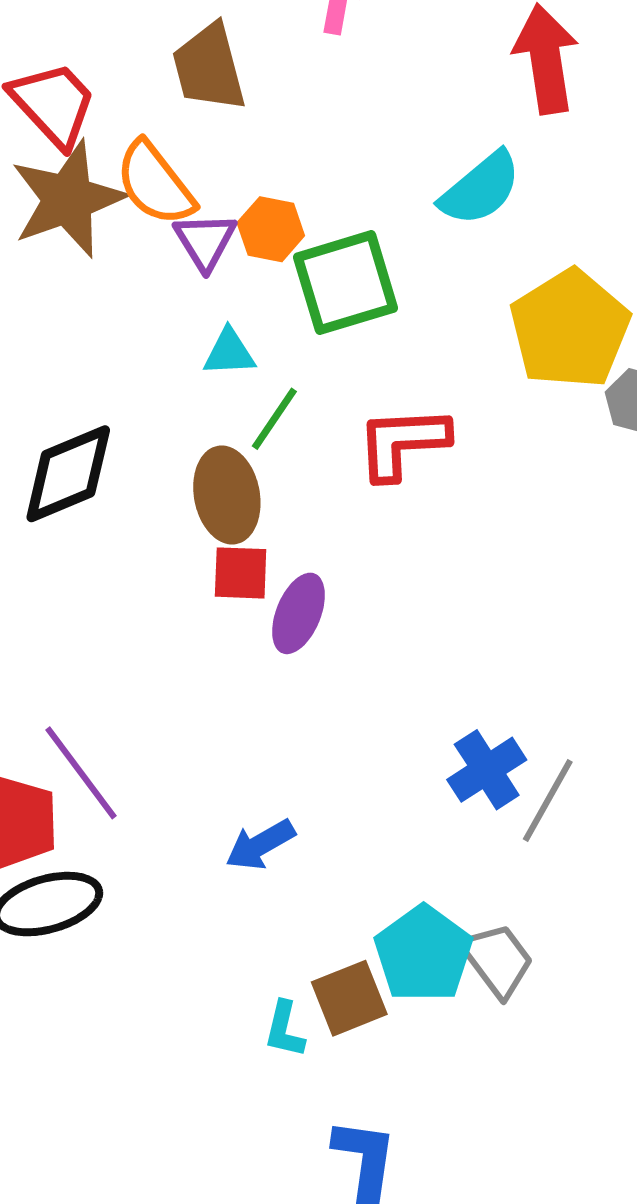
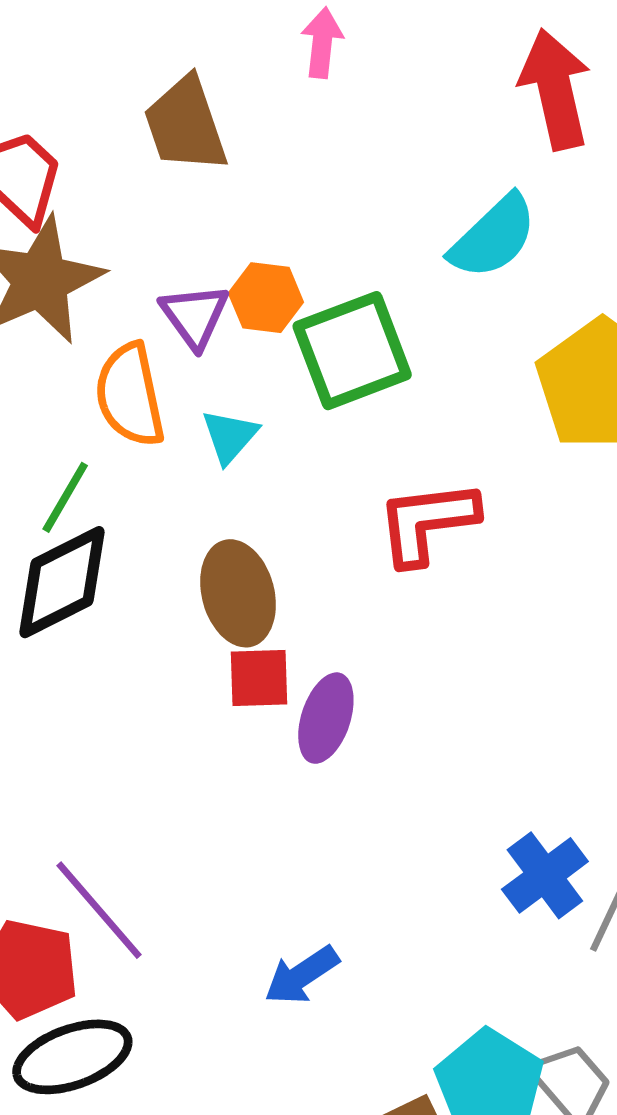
orange semicircle: (155, 183) -> (130, 395), moved, turned 30
cyan triangle: (229, 352) -> (230, 436), turned -42
green line: (274, 419) -> (65, 497), moved

